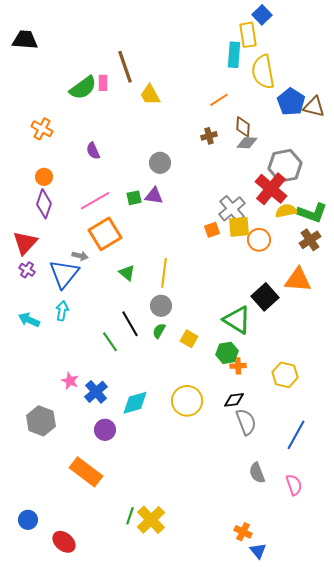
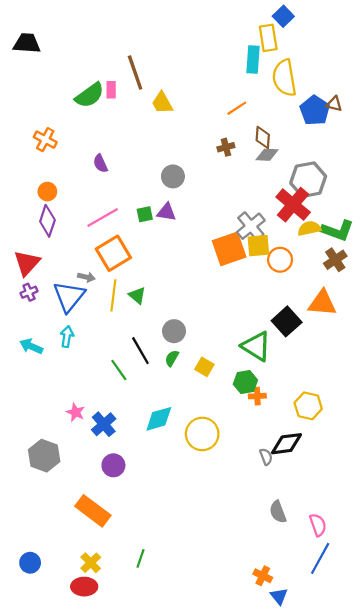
brown triangle: (314, 107) -> (334, 104), moved, size x0.7
orange square: (212, 230) -> (229, 249), size x2.0
purple cross: (27, 270) -> (29, 292), turned 35
yellow line: (164, 273) -> (113, 295), moved
black diamond: (234, 400) -> (287, 444), moved, size x1.4
cyan diamond: (135, 403) -> (159, 419), moved
gray semicircle: (246, 422) -> (266, 457), size x0.6
blue line: (296, 435) -> (320, 558), moved
yellow cross: (151, 520) -> (91, 563), moved, size x0.7
red ellipse: (64, 542) -> (84, 587), moved, turned -40

